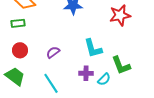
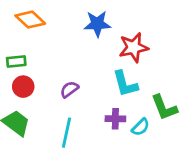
red star: (120, 15) -> (134, 47), moved
green rectangle: (18, 23) -> (16, 61), moved
cyan line: (51, 83) -> (67, 133), turned 45

